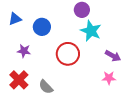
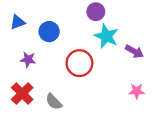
purple arrow: (113, 56) -> (134, 51), moved
pink star: (109, 78) -> (137, 91), moved

